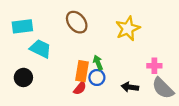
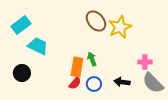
brown ellipse: (77, 22) -> (96, 21), moved
cyan rectangle: (22, 26) -> (21, 25), turned -30
blue circle: (97, 77) -> (94, 84), moved

